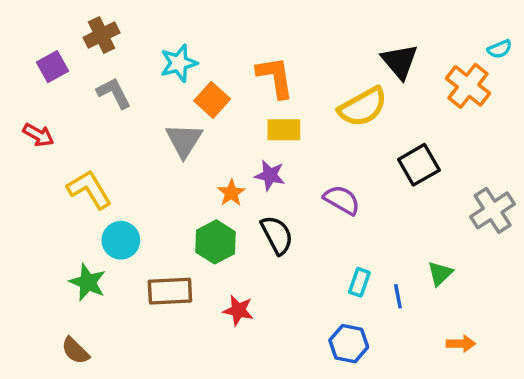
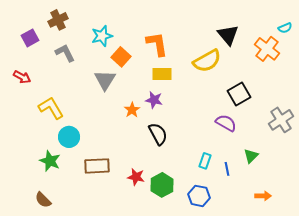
purple semicircle: (342, 200) -> (226, 123), moved
green hexagon: (216, 242) -> (162, 185), moved

